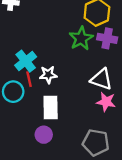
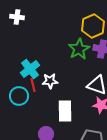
white rectangle: (51, 107) -> (65, 111), moved

